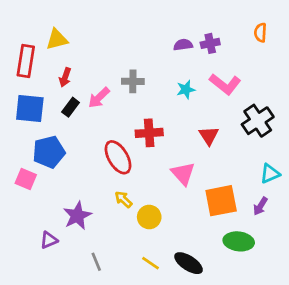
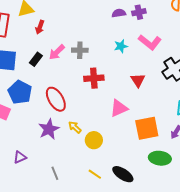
red arrow: (65, 77) -> (40, 27), moved
gray cross: (133, 81) -> (80, 50), moved
blue pentagon: (49, 152) -> (20, 92), turned -30
red ellipse: (118, 157) -> (56, 99), moved
pink triangle: (183, 174) -> (119, 108), turned 48
purple star: (77, 216) -> (49, 129), moved

